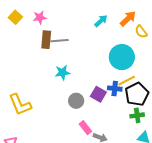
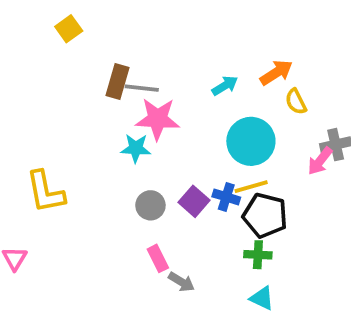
pink star: (40, 17) -> (158, 119), moved, size x1.6
cyan arrow: (101, 21) -> (225, 86), moved
black pentagon: (137, 94) -> (265, 215), turned 30

